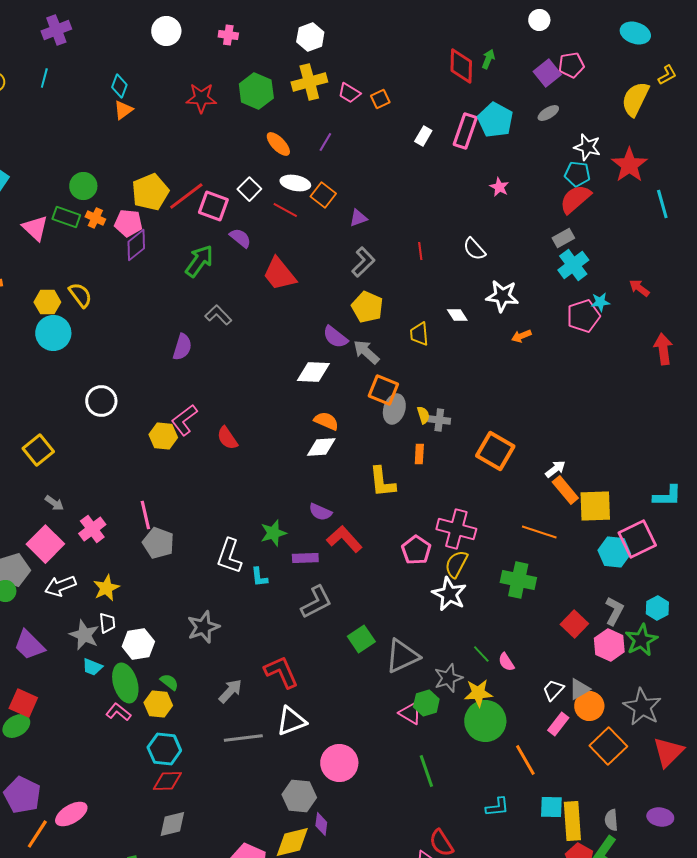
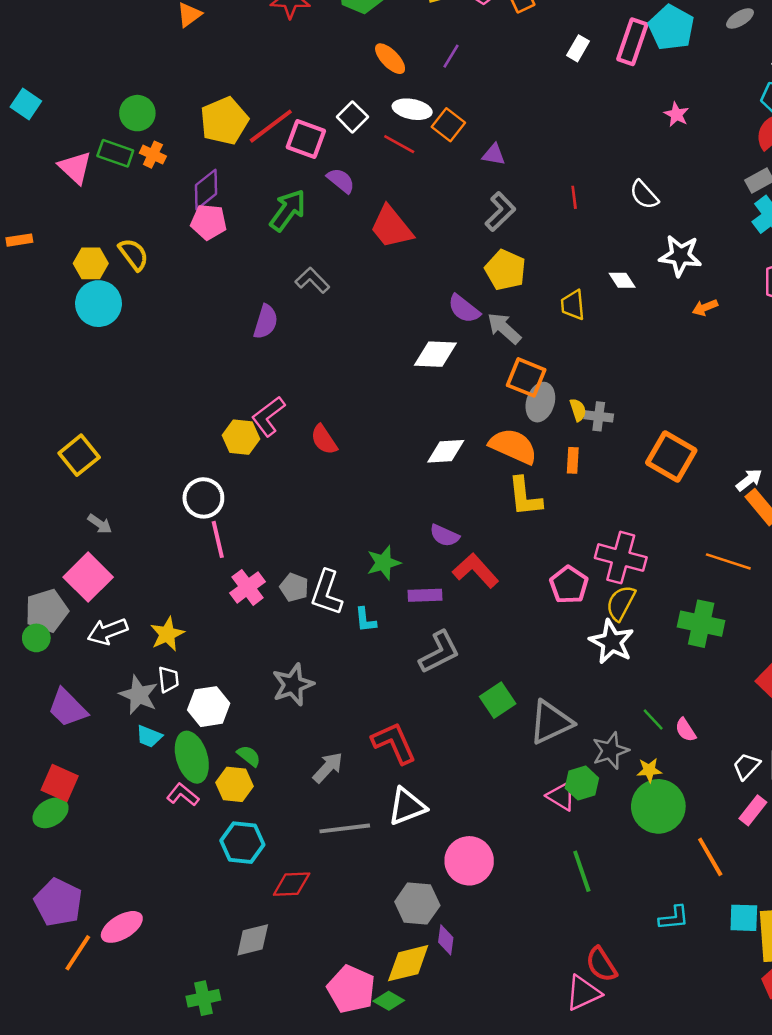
purple triangle: (358, 218) -> (494, 155), turned 30
pink pentagon: (128, 223) -> (209, 222), moved
white circle: (101, 401) -> (203, 498), moved
orange semicircle: (326, 421) -> (513, 446), moved, size x1.5
pink cross: (92, 529) -> (248, 587), moved
gray pentagon: (158, 543) -> (294, 587), moved, size x0.7
yellow star: (478, 693) -> (649, 770), size x0.7
red diamond: (167, 781) -> (292, 884), moved

